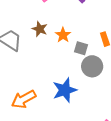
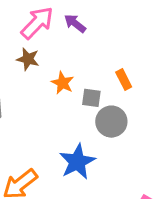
brown star: (40, 29) -> (28, 59), moved

